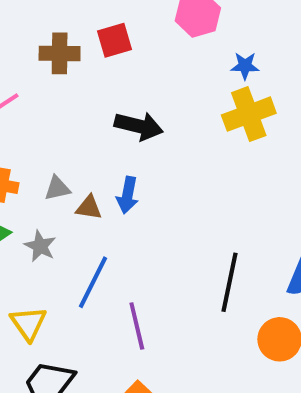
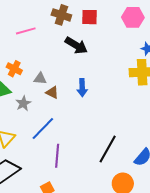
black arrow: (139, 126) -> (76, 45), moved
blue arrow: (128, 195) -> (82, 88), moved, turned -30

